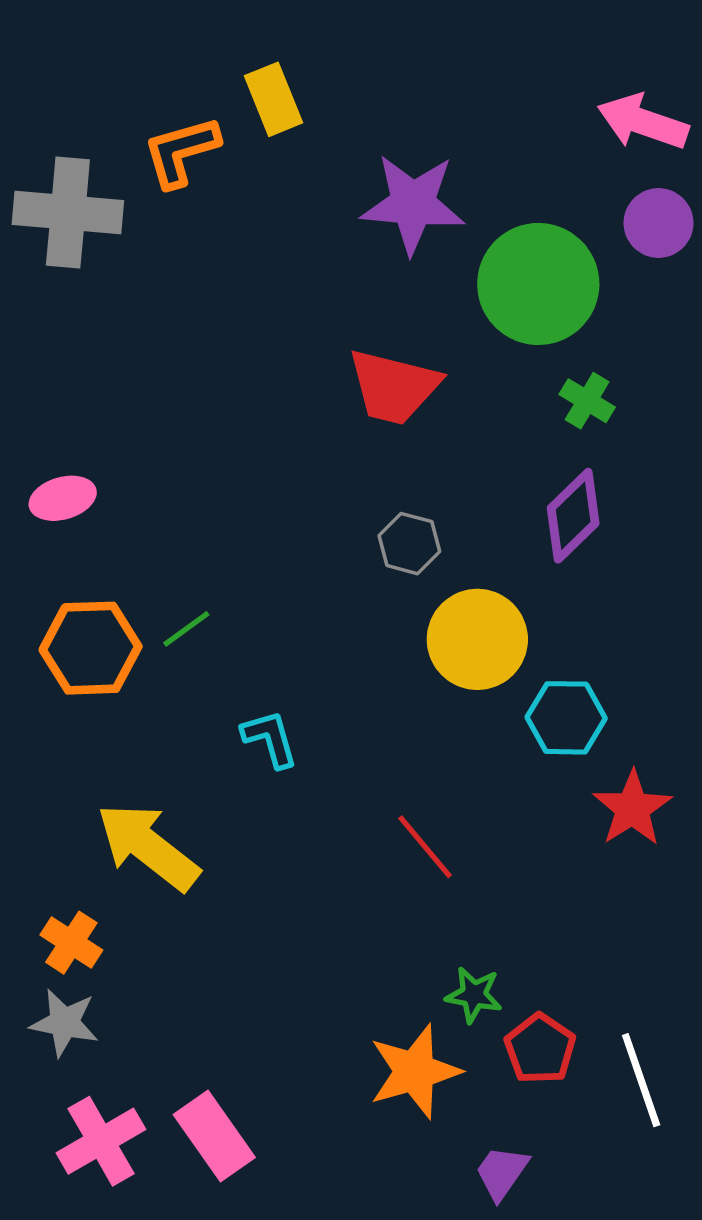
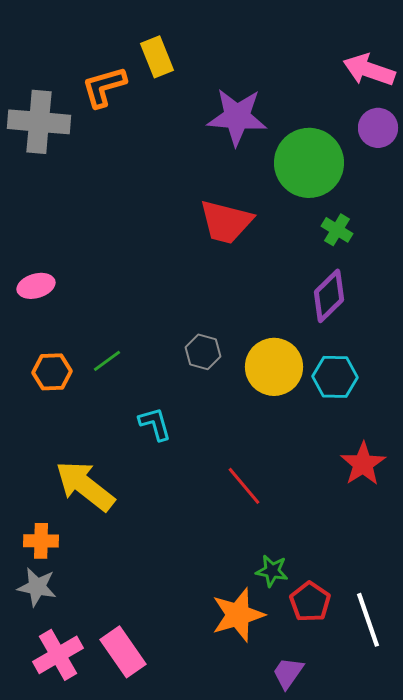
gray hexagon: (409, 544) -> (203, 352), moved
orange hexagon: (91, 648) -> (52, 372), size x0.7
cyan hexagon: (566, 718) -> (335, 377), moved
orange cross: (71, 943) -> (41, 541), turned -32

